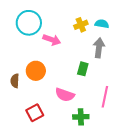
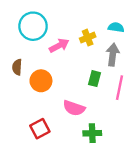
yellow cross: (81, 25) -> (88, 38), moved
pink arrow: (52, 40) -> (59, 46), turned -48
brown semicircle: (15, 81) -> (17, 67), moved
pink line: (105, 97) -> (119, 88), moved

